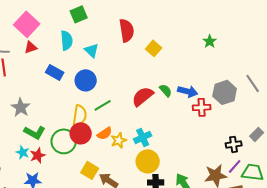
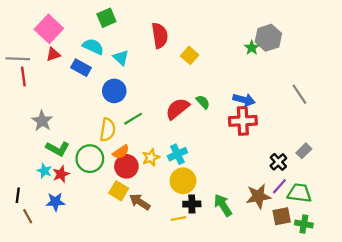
cyan semicircle: (67, 40) -> (93, 47), turned -60
blue rectangle: (55, 72) -> (81, 68), moved
blue arrow: (188, 91) -> (244, 100), moved
gray hexagon: (225, 92) -> (268, 38), moved
red cross: (202, 107) -> (243, 121), size x1.4
red circle: (81, 133) -> (126, 166), moved
orange semicircle: (105, 133) -> (121, 152), moved
black cross: (234, 144) -> (278, 162), turned -35

